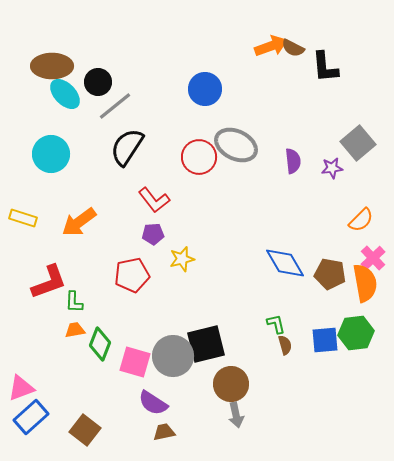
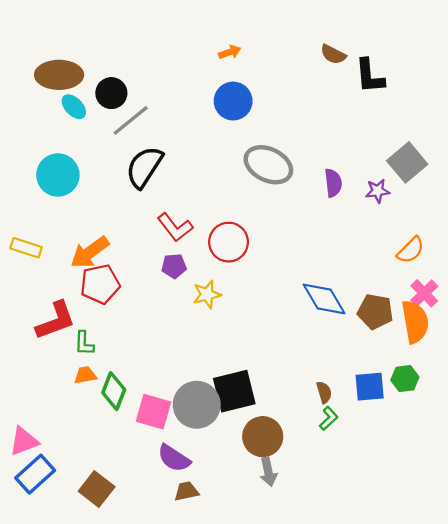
orange arrow: (271, 46) -> (230, 52), moved, size x0.6
cyan ellipse: (65, 94) -> (74, 107), size x0.7
red circle: (199, 157) -> (229, 242), moved
red pentagon: (132, 275) -> (100, 284), moved
green L-shape: (276, 324) -> (329, 418), moved, turned 60
green hexagon: (356, 333) -> (405, 379), size x0.7

